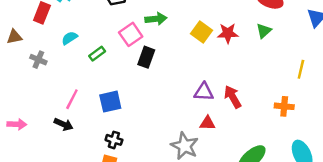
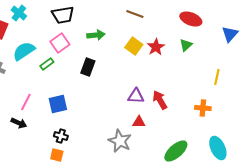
red star: (228, 33) -> (156, 47), turned -30
pink square: (131, 34) -> (60, 43), moved
cyan semicircle: (70, 38) -> (24, 51), size x1.6

